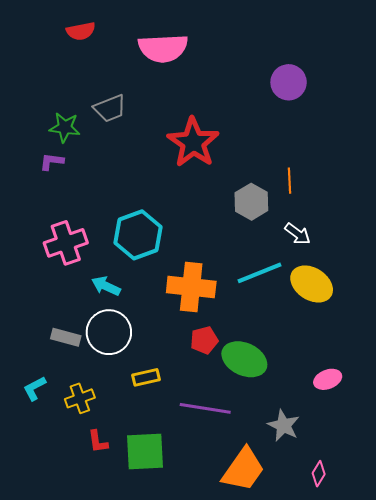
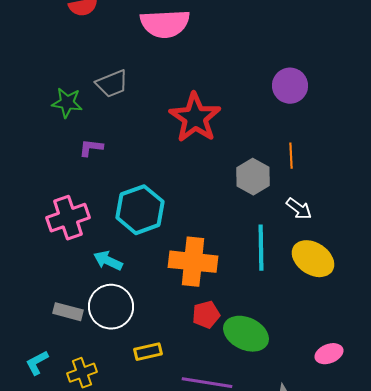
purple circle: (289, 82) -> (290, 86), moved
purple L-shape: (52, 162) -> (91, 148), moved
cyan line: (259, 273) -> (261, 248), turned -69

